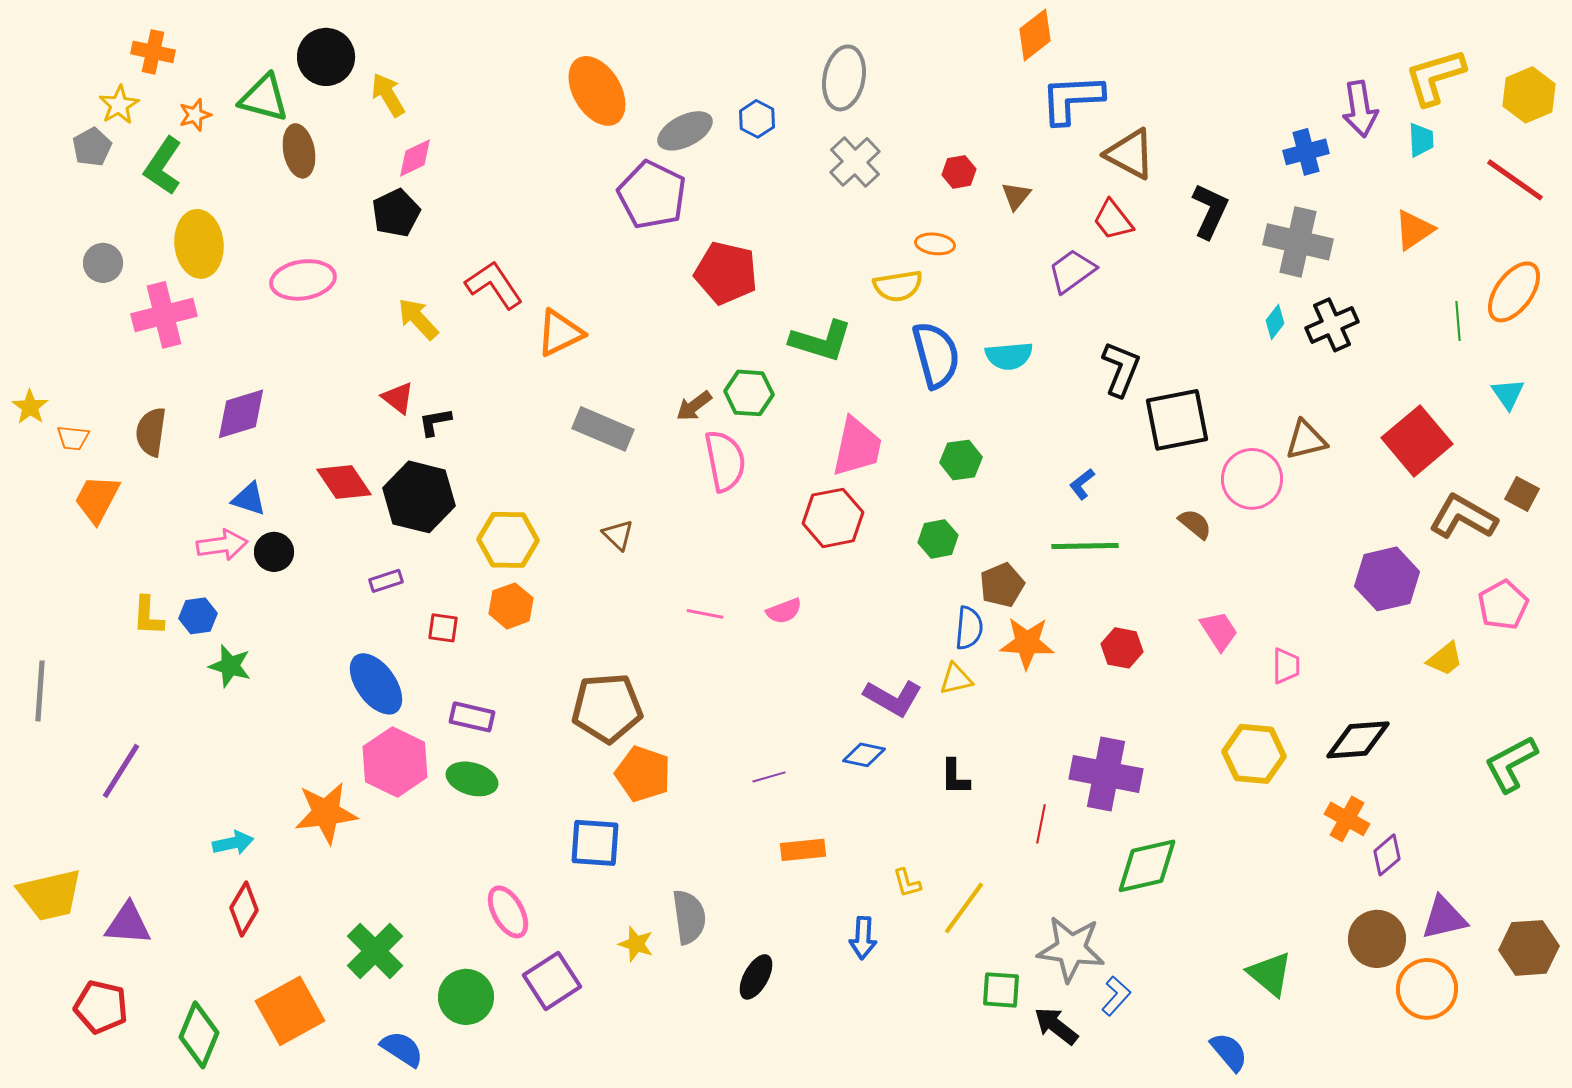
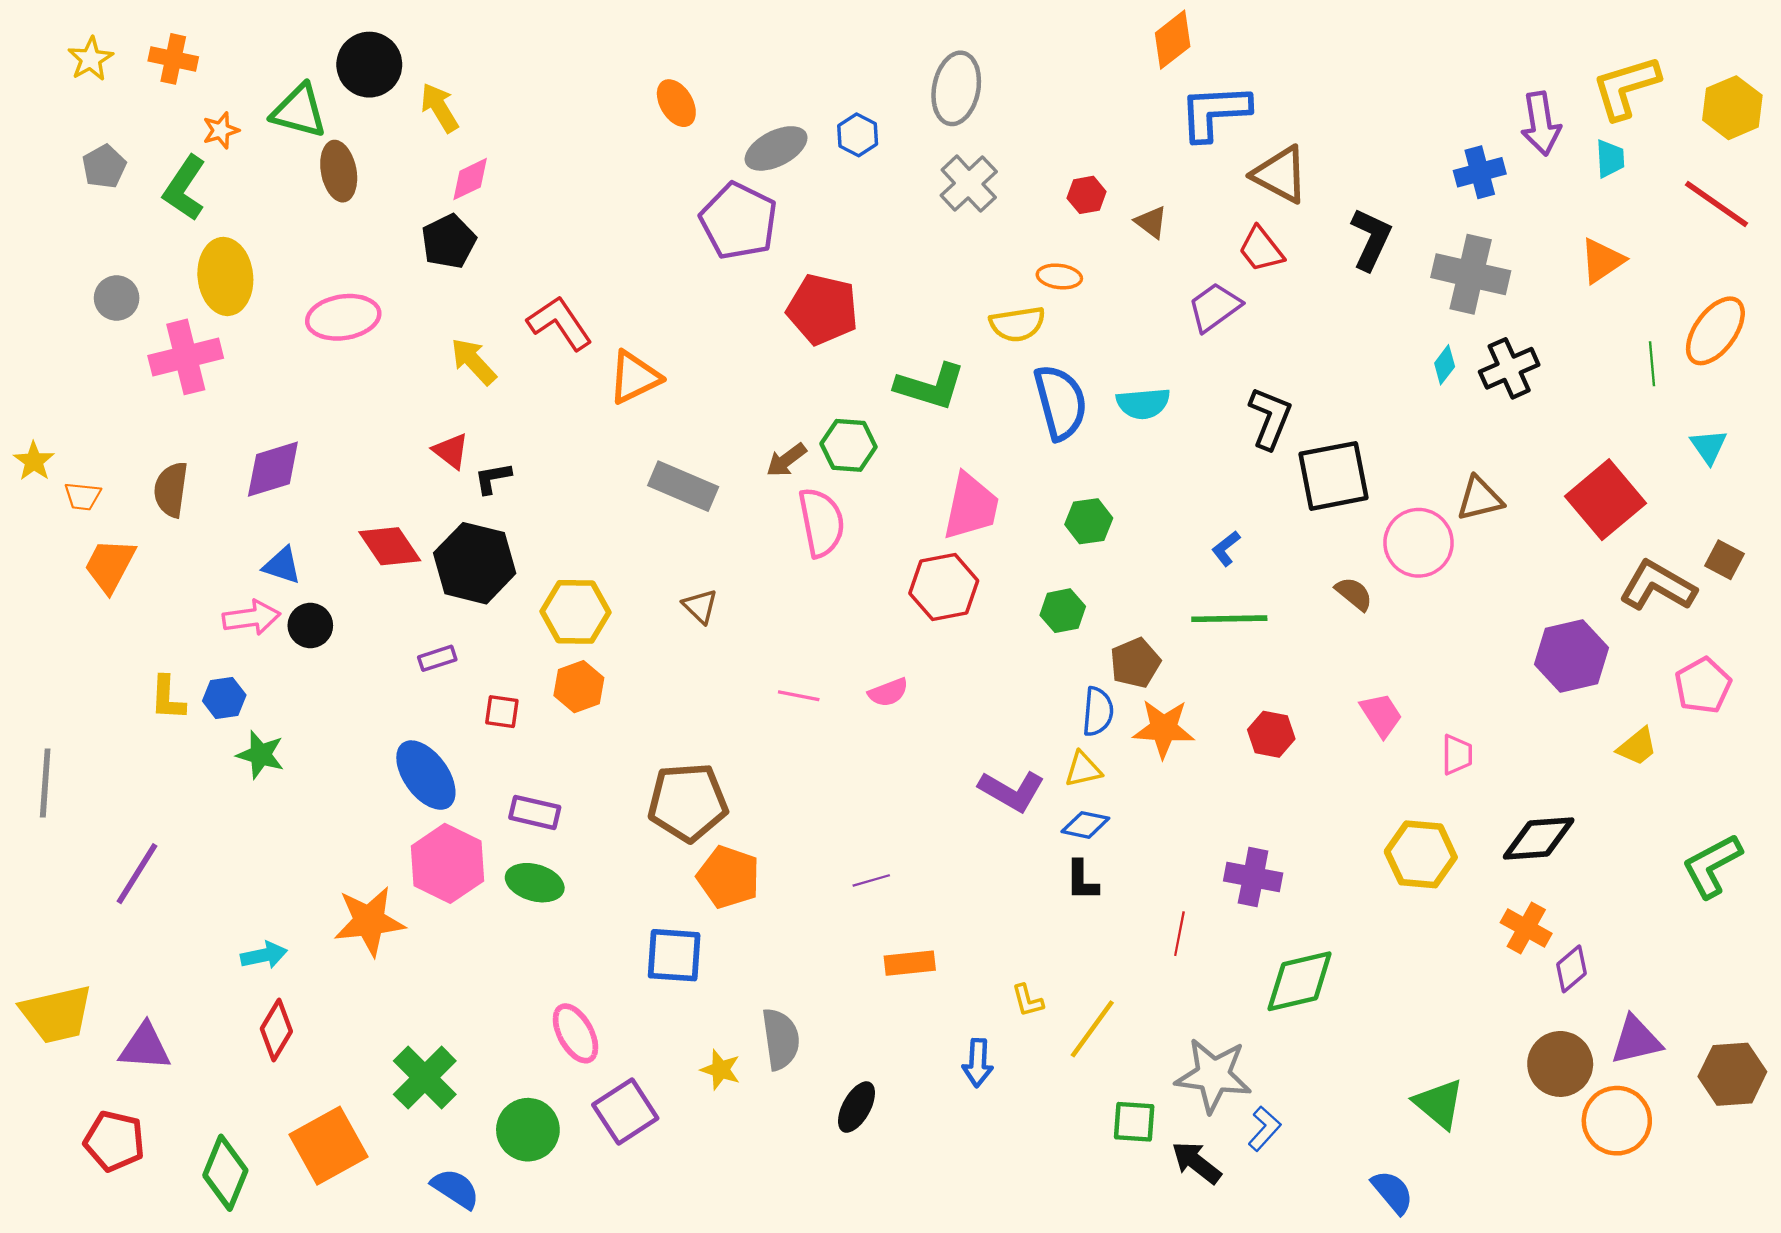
orange ellipse: (597, 91) -> (676, 103), size x0.6
yellow star: (119, 105) -> (91, 59), moved
brown triangle: (1016, 196) -> (1151, 222), turned -32
blue diamond: (864, 755) -> (1085, 825), moved
purple cross: (1106, 774) -> (1253, 877), size x0.7

